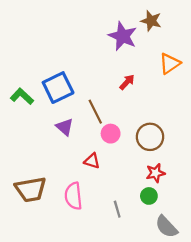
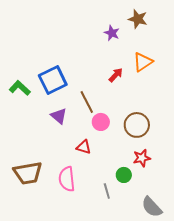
purple star: (123, 36) -> (112, 33), size x0.6
orange triangle: (170, 64) -> (143, 62), moved
green circle: (149, 196) -> (124, 175), moved

